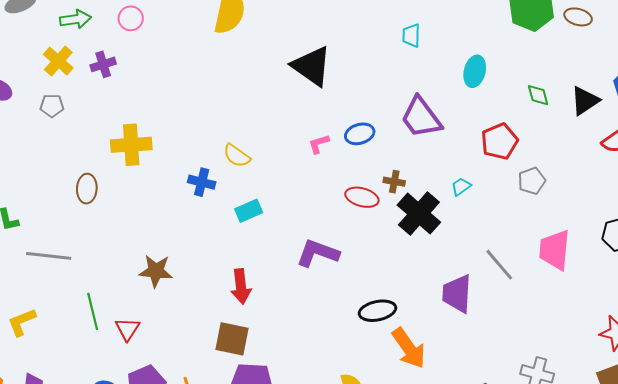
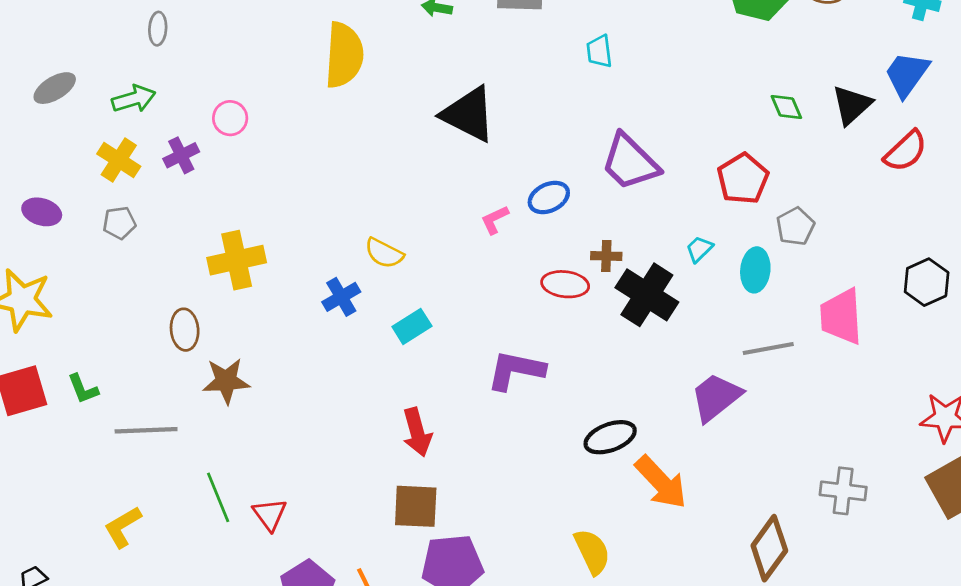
pink circle: (131, 18) -> (230, 118), moved
cyan ellipse: (475, 71) -> (755, 270), moved
blue cross: (202, 182) -> (341, 297), turned -36
gray line: (499, 265) -> (768, 349), turned -51
brown star: (156, 271) -> (226, 381), moved
purple trapezoid: (457, 294) -> (716, 397), turned 57

